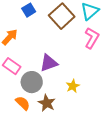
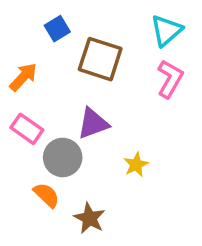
brown square: (62, 16) -> (100, 59), moved, turned -30
brown star: (47, 103) -> (89, 218), moved

